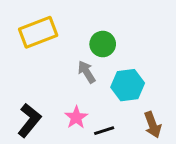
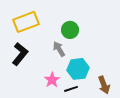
cyan hexagon: (128, 85) -> (78, 69), moved
black L-shape: (29, 120) -> (20, 54), moved

